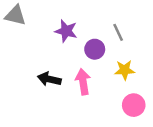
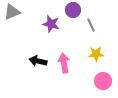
gray triangle: (15, 15) -> (12, 12), turned -36
purple circle: (95, 49) -> (73, 10), moved

